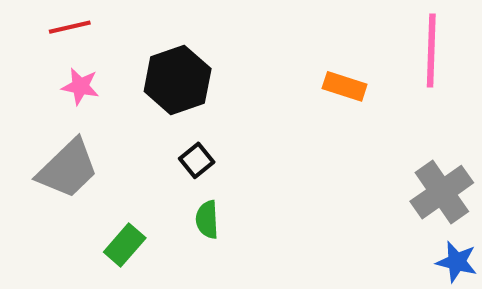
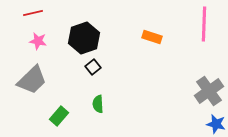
orange rectangle: (345, 86) -> (152, 37), moved
black square: (197, 160) -> (93, 67), moved

